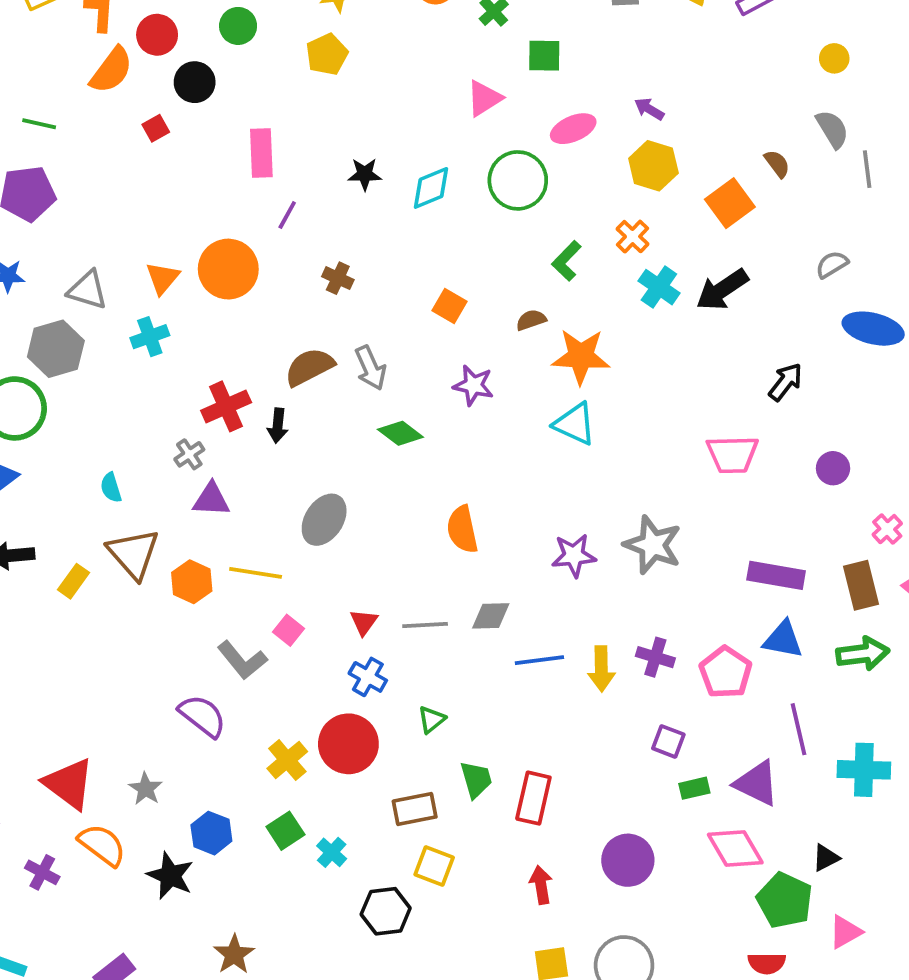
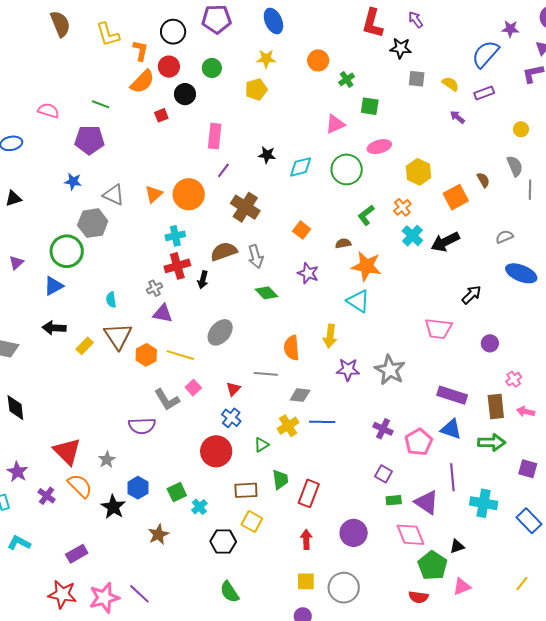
purple arrow: (649, 109) -> (457, 117), moved
brown cross: (338, 278) -> (245, 207), size x1.8
cyan cross: (150, 337) -> (175, 236), moved
gray line: (425, 625) -> (266, 374), moved
yellow arrow: (601, 669) -> (330, 336), moved
purple semicircle: (202, 716) -> (142, 426), turned 132
yellow cross: (287, 760) -> (288, 426), moved
brown star: (234, 954) -> (158, 534), moved

